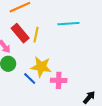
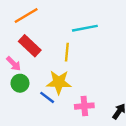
yellow line: (36, 35) -> (67, 52), moved
pink cross: (59, 80) -> (84, 106), moved

